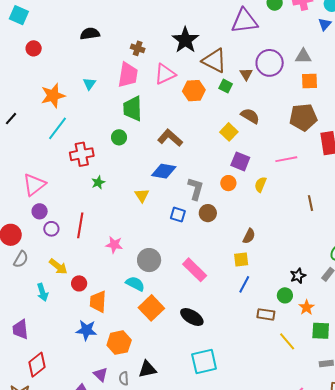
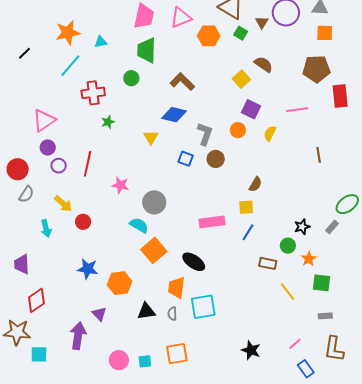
cyan triangle: (89, 84) -> (101, 42), moved, turned 40
pink rectangle: (195, 270) -> (212, 222), moved, turned -55
orange trapezoid: (98, 302) -> (176, 288), moved
gray semicircle: (124, 378) -> (172, 314), moved

